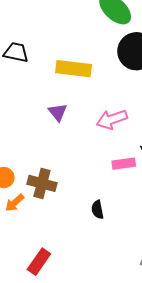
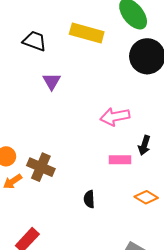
yellow rectangle: (74, 69) -> (87, 33), moved
purple triangle: (58, 112) -> (52, 81), moved

